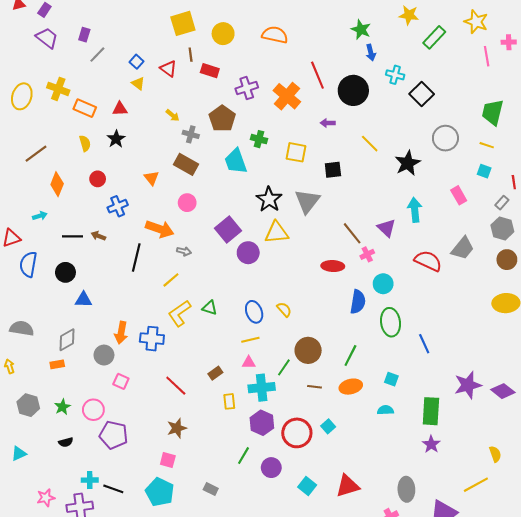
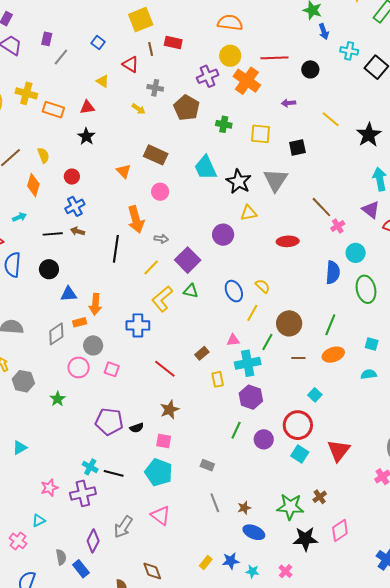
yellow circle: (223, 34) -> (230, 56), moved
blue square: (137, 62) -> (98, 42), moved
red rectangle: (210, 71) -> (173, 43), moved
red line: (317, 75) -> (274, 58), turned -64
black circle: (353, 90) -> (310, 69), size x0.6
gray cross: (191, 134) -> (155, 88), moved
yellow semicircle: (85, 143) -> (43, 155), moved
cyan trapezoid: (236, 161) -> (206, 168), moved
blue cross: (118, 206) -> (75, 206), moved
purple triangle: (386, 228) -> (371, 210), moved
orange arrow: (160, 229) -> (136, 219), turned 60
purple square: (228, 229) -> (188, 260), moved
yellow triangle: (277, 233) -> (249, 213), size x0.7
red ellipse: (333, 266) -> (288, 241), moved
orange arrow: (121, 333) -> (95, 304), moved
yellow line: (250, 340) -> (252, 313), moved, turned -42
orange rectangle: (57, 364) -> (80, 322), moved
gray hexagon: (28, 405) -> (23, 381), moved
pink circle: (93, 410) -> (79, 367), moved
red circle: (297, 433) -> (298, 425), moved
black semicircle: (66, 442) -> (137, 428), moved
cyan cross: (90, 480) -> (90, 467), turned 35
red triangle: (347, 486) -> (339, 450), turned -30

